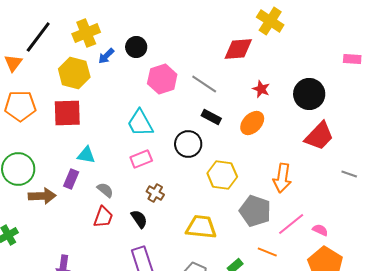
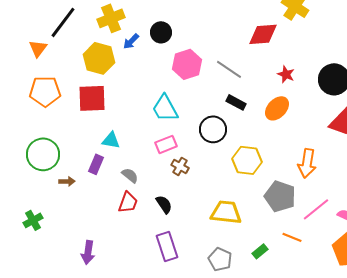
brown cross: (155, 193) -> (180, 166), moved
brown arrow: (42, 196) -> (67, 181), size x0.6

